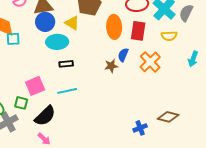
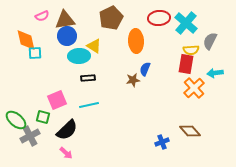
gray semicircle: (186, 13) -> (210, 41), moved
yellow triangle: (72, 23) -> (94, 46), moved
red rectangle: (138, 31) -> (186, 64), moved
cyan arrow: (193, 59) -> (215, 73), turned 63
orange cross: (150, 62) -> (194, 88), moved
brown diamond: (168, 117) -> (190, 131), turned 35

